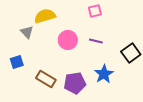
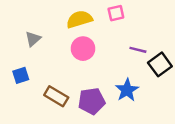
yellow semicircle: (45, 16) -> (79, 19), moved
gray triangle: (27, 32) -> (33, 39), turned 32
purple line: (96, 41) -> (138, 50), moved

